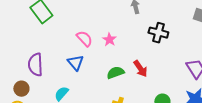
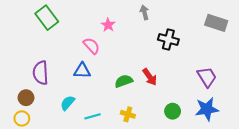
pink star: (109, 40) -> (108, 25), moved
blue triangle: (75, 63) -> (82, 71), turned -48

